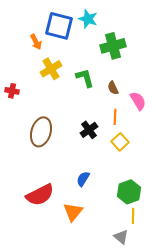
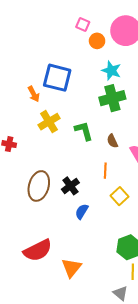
cyan star: (88, 19) -> (111, 71), moved
orange line: (115, 117) -> (105, 171), moved
black cross: (89, 130) -> (70, 186), moved
blue semicircle: (83, 179) -> (82, 212), moved

